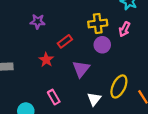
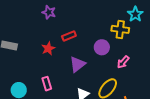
yellow cross: (98, 24) -> (120, 29), moved
pink arrow: (124, 29) -> (123, 62), moved

